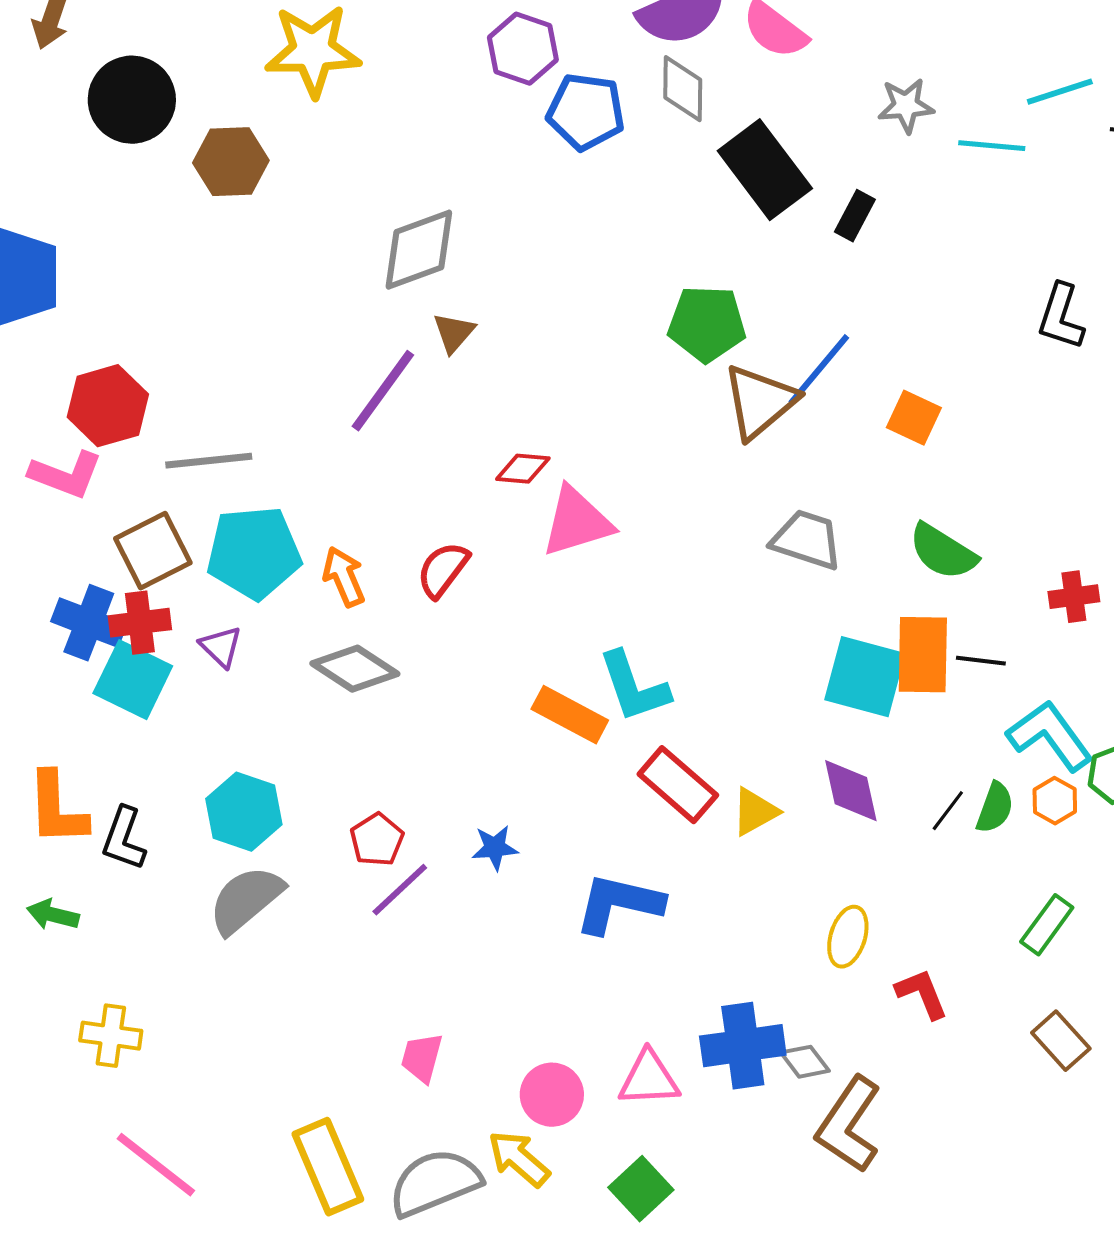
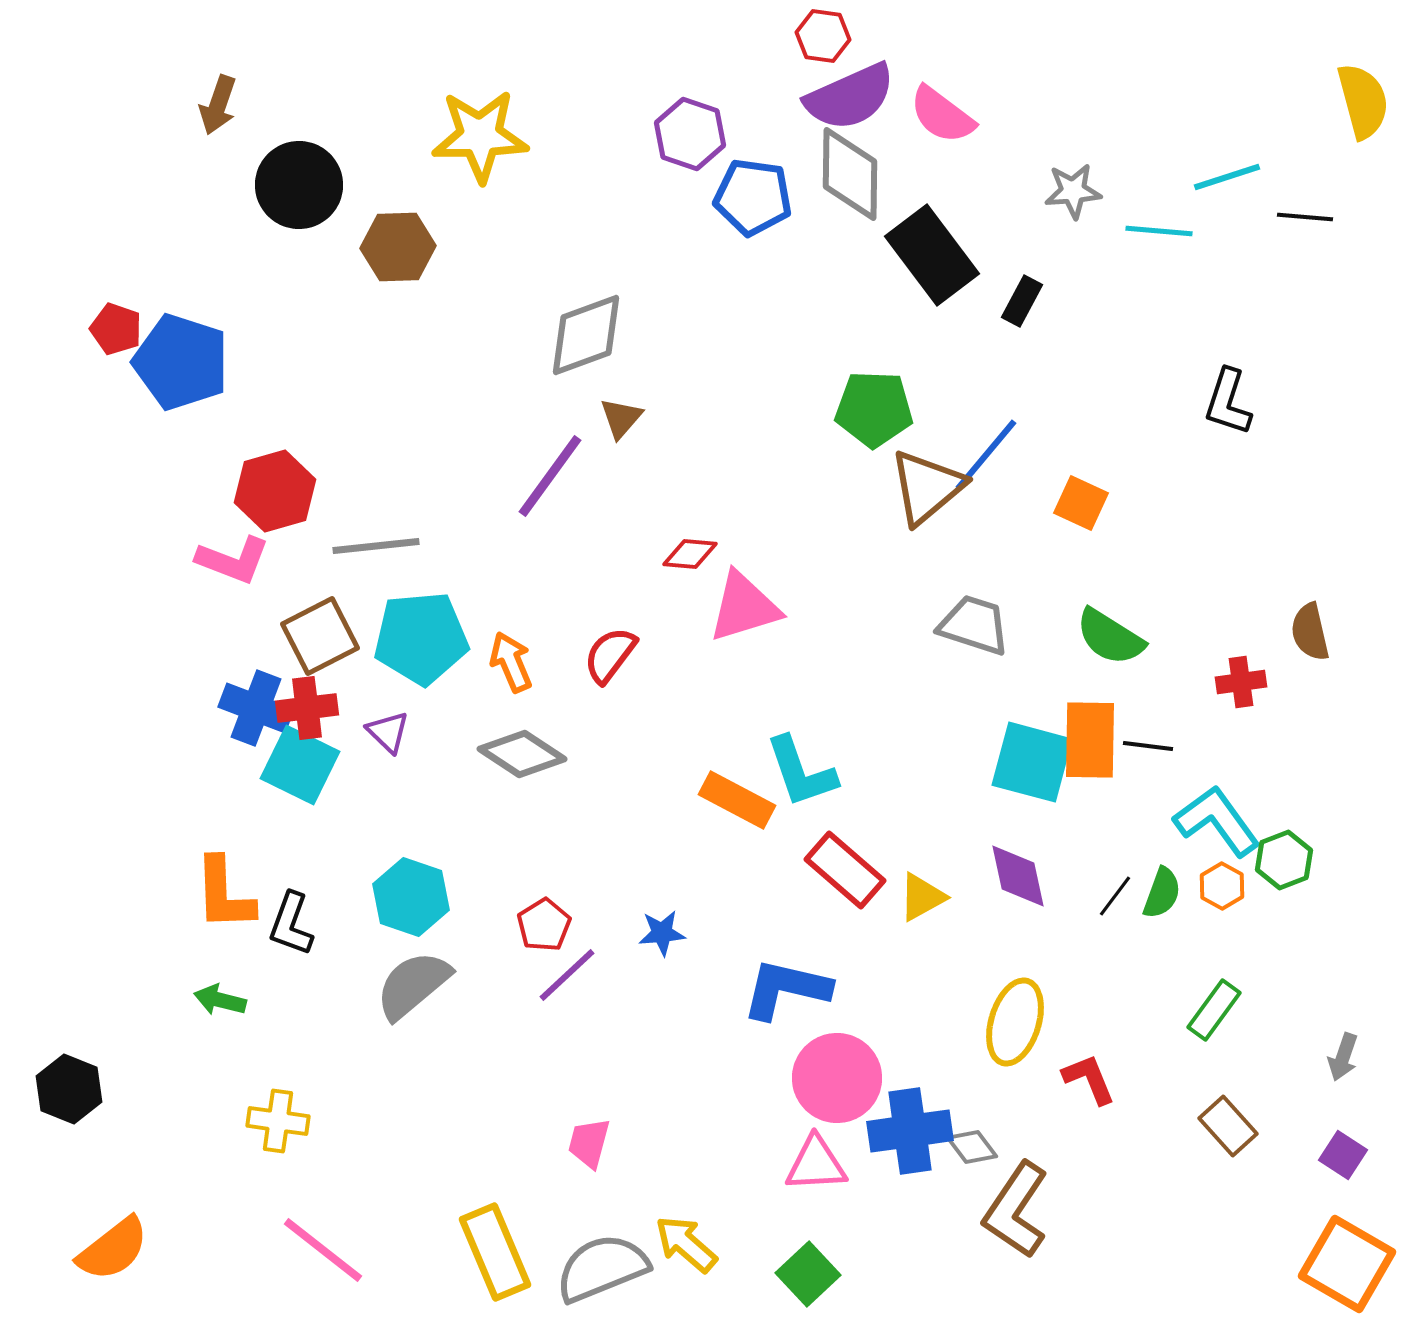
gray diamond: (683, 89) -> (850, 174), size x1.4
yellow ellipse: (848, 937) -> (1015, 1022), size x1.4
pink circle: (552, 1095) -> (837, 1078), moved, size x1.4

